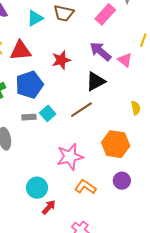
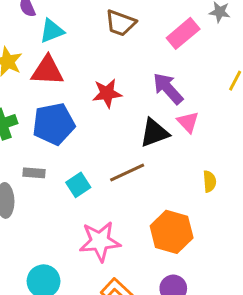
cyan triangle: (35, 18) -> (52, 31), moved
pink triangle: (125, 60) -> (188, 122), moved
cyan square: (48, 113) -> (78, 185), moved
gray rectangle: (29, 117) -> (34, 173), moved

